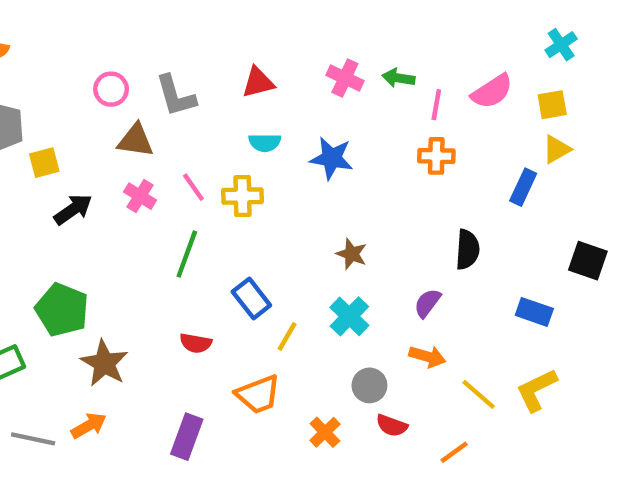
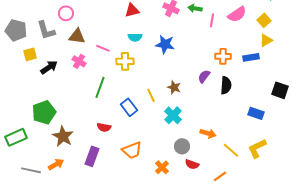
gray L-shape: (176, 96) -> (46, 30), moved
yellow square: (552, 105) -> (264, 20), turned -32
orange cross: (436, 156) -> (223, 56), moved
yellow square: (44, 163) -> (30, 54), moved
pink line: (193, 187) -> (103, 48), moved, turned -32
blue rectangle: (523, 187) -> (251, 57), turned 56
purple semicircle: (427, 303) -> (204, 76), moved
green pentagon: (62, 310) -> (44, 112), turned 30
yellow line: (287, 336) -> (151, 95), moved, turned -56
purple rectangle: (187, 437) -> (92, 156), moved

